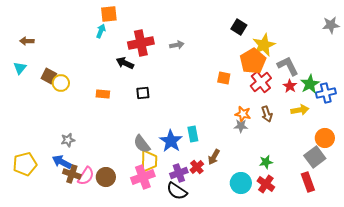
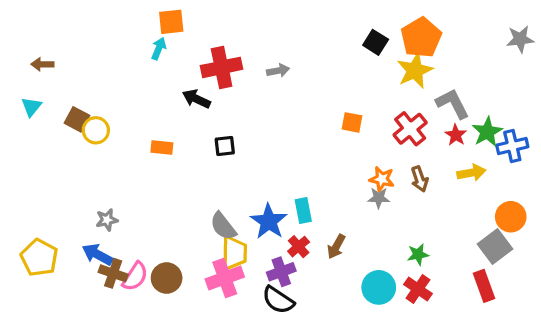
orange pentagon: (253, 61) -> (421, 38), moved
yellow pentagon: (25, 164) -> (39, 258), turned -30
red cross: (197, 167) -> (299, 247), moved

